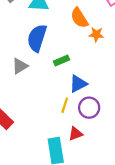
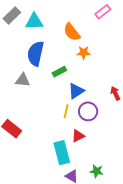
orange star: (96, 34) -> (84, 53), moved
gray triangle: (20, 66) -> (23, 80), turned 42

